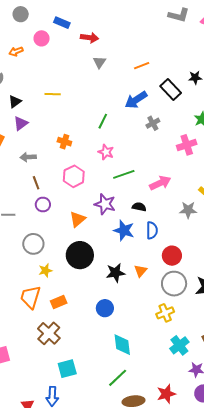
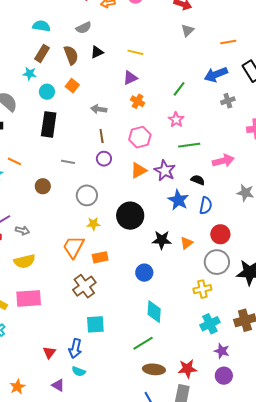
purple triangle: (21, 123) -> (130, 78), moved
orange triangle: (77, 219) -> (139, 170), moved

